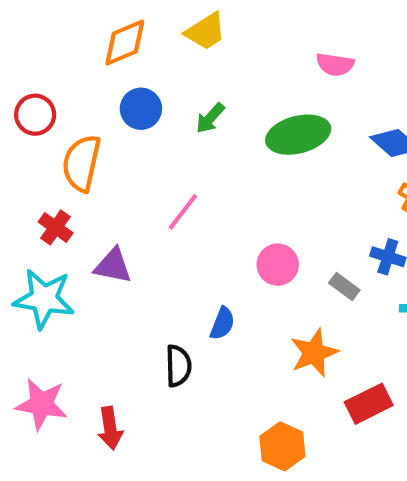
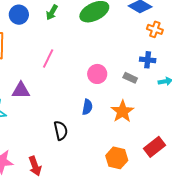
blue semicircle: (222, 323) -> (87, 107), moved
red rectangle: (369, 404) -> (154, 147), moved

